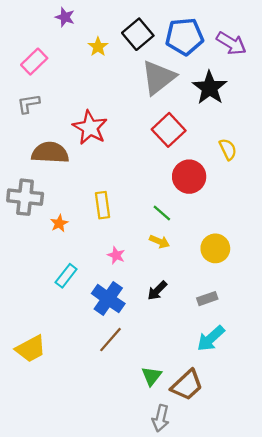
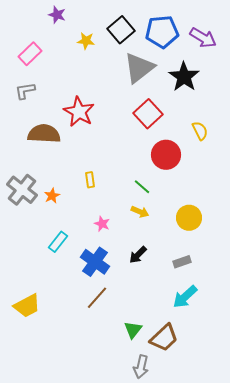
yellow star: (98, 47) -> (86, 41), turned -30
gray cross: (25, 197) -> (22, 190), moved, turned 32
yellow rectangle: (103, 205) -> (90, 180), size x0.7

